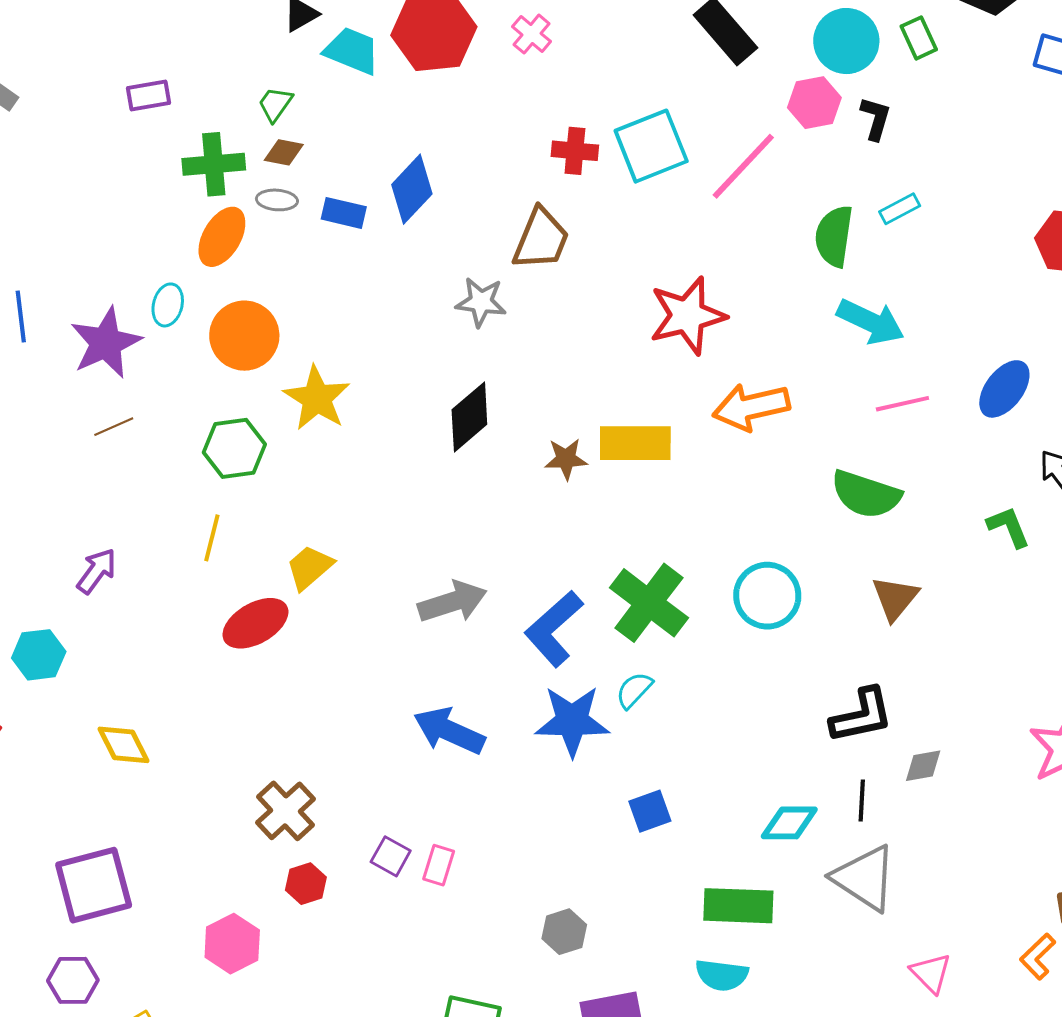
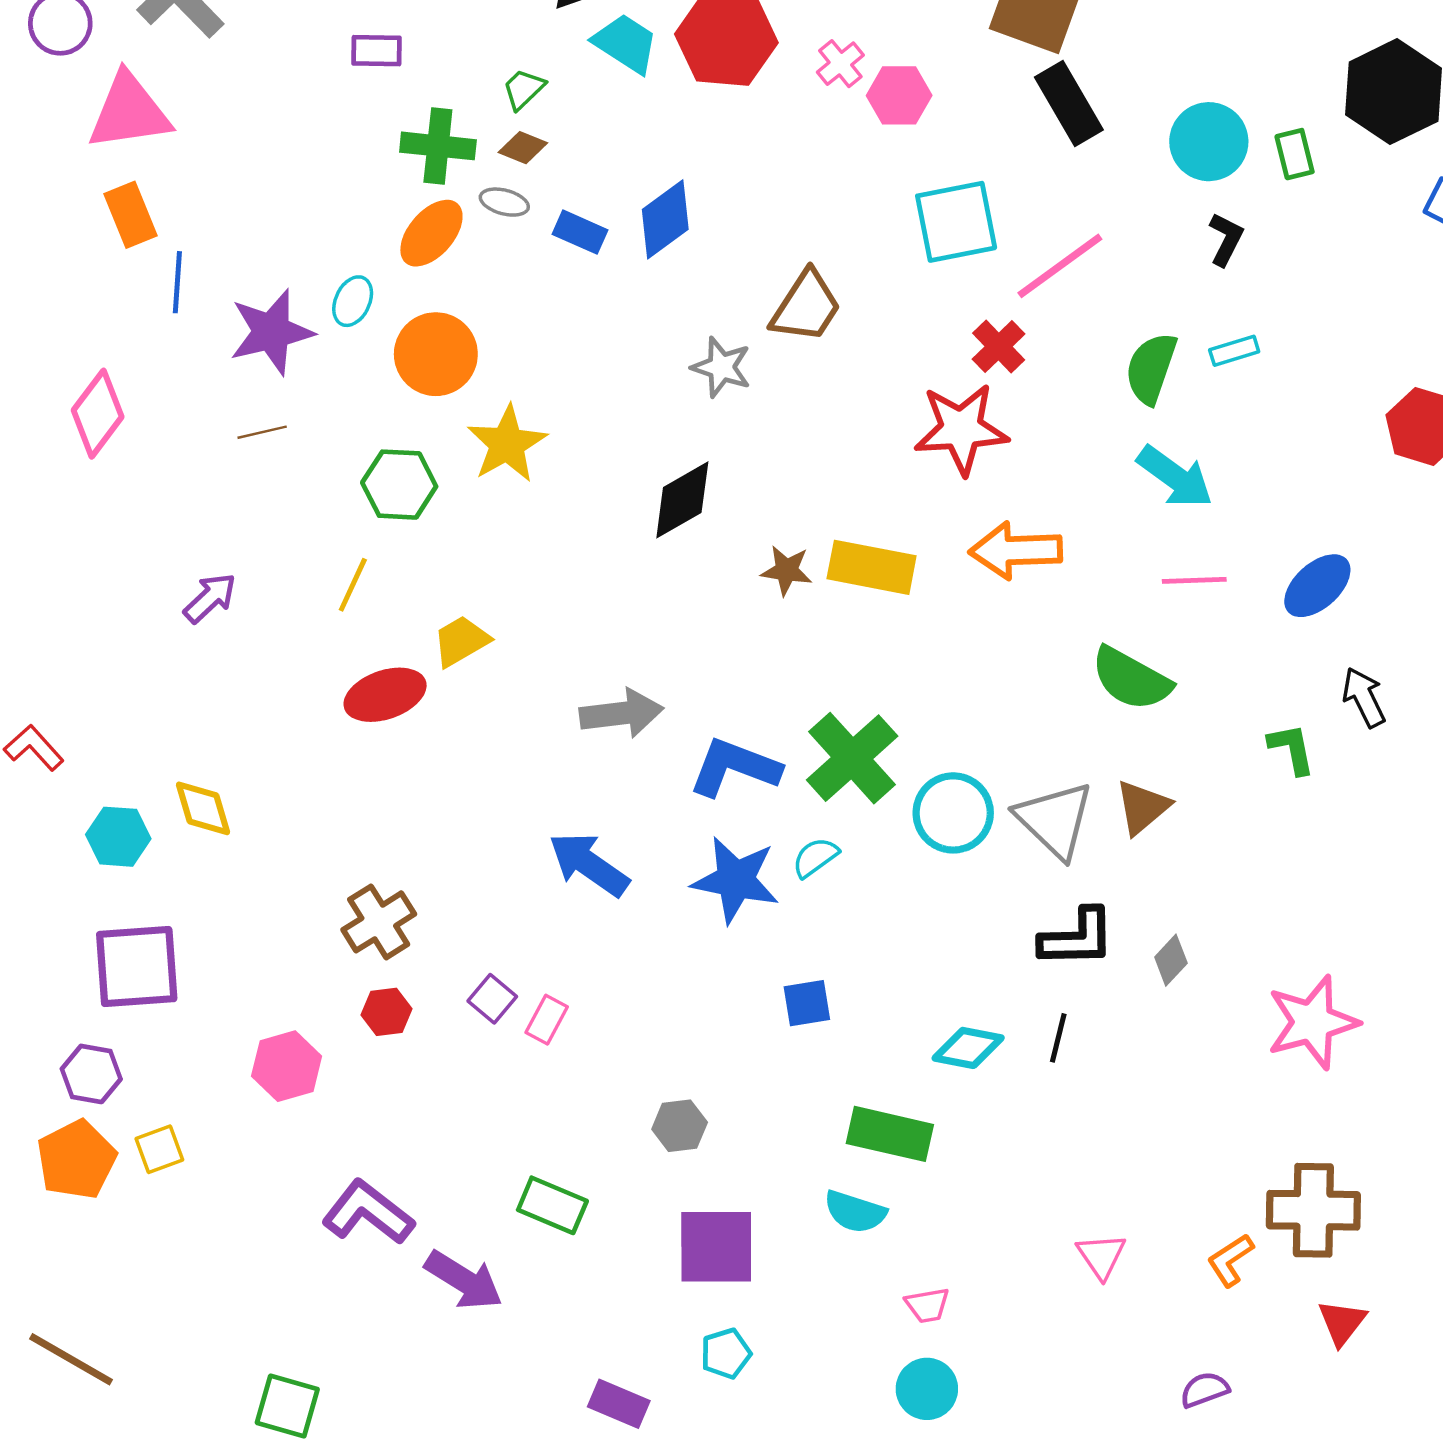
pink hexagon: (814, 103) -> (899, 95), moved
red cross: (575, 151) -> (999, 346), moved, turned 30
cyan circle: (767, 596) -> (953, 813), moved
blue L-shape: (554, 629) -> (734, 767), turned 52
cyan hexagon: (39, 655) -> (118, 837), moved
gray diamond: (923, 766) -> (1171, 960), moved, turned -48
gray triangle: (865, 878) -> (1055, 820), moved

